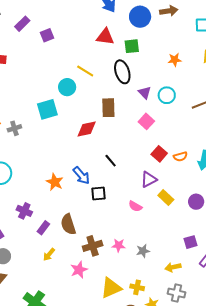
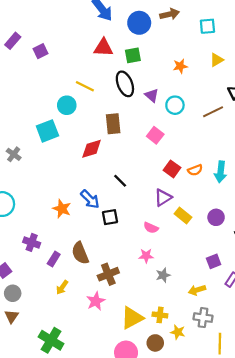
purple triangle: (145, 93) -> (152, 95), moved
gray cross: (14, 128) -> (14, 154), turned -32
pink star: (119, 245) -> (146, 256), moved

